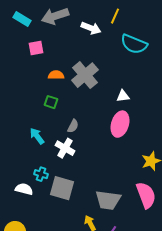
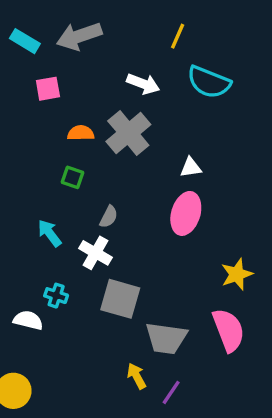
white arrow: (91, 28) -> (143, 84), moved
gray square: (62, 188) -> (120, 299), moved

